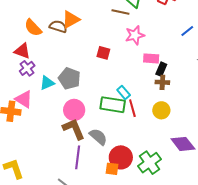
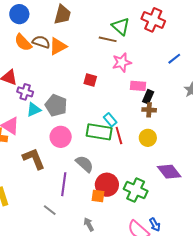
brown semicircle: (58, 27) -> (41, 42), moved
orange semicircle: (33, 28) -> (23, 43), moved
purple cross: (27, 68) -> (25, 92), moved, turned -35
brown L-shape: (74, 129) -> (34, 159), moved
green cross: (149, 163) -> (136, 190), turned -30

